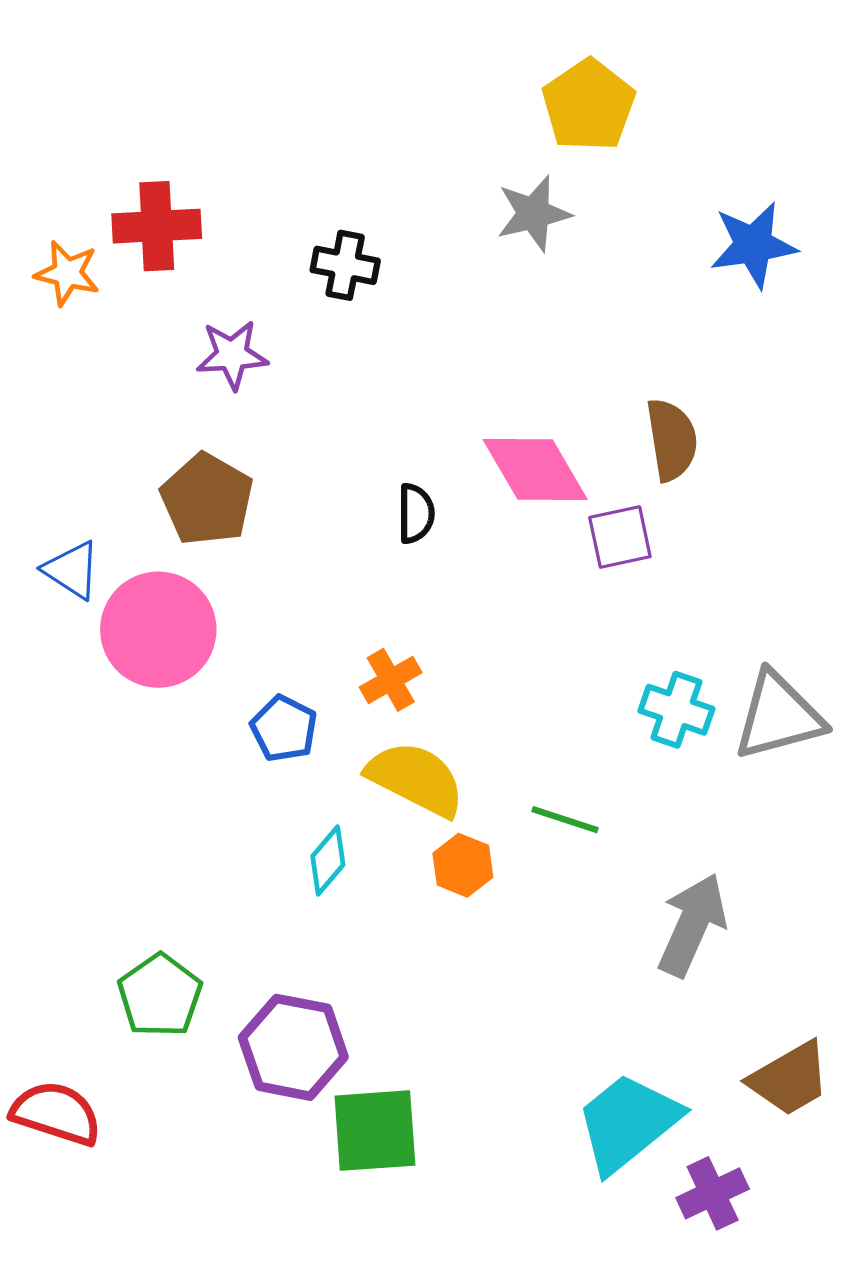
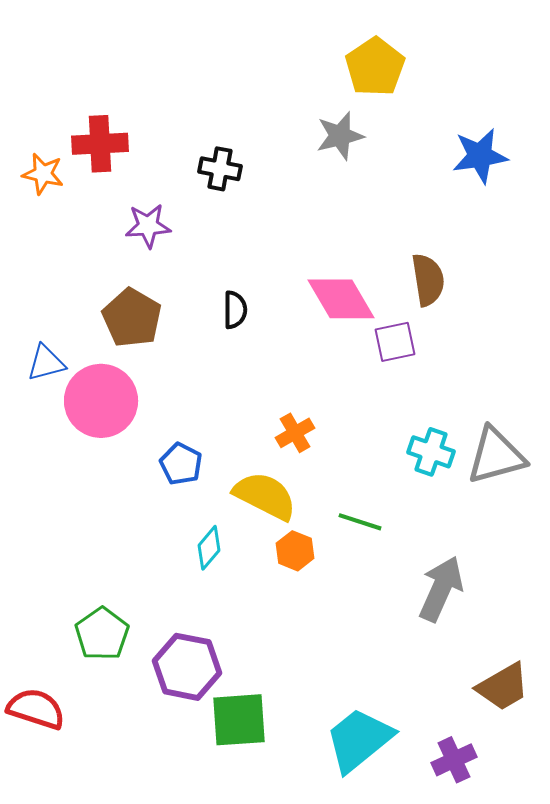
black semicircle: (416, 513) -> (235, 310), moved
blue triangle: (72, 570) -> (46, 363), turned -48
orange cross: (391, 680) -> (295, 433), moved
cyan trapezoid: (628, 1123) -> (359, 740), moved

